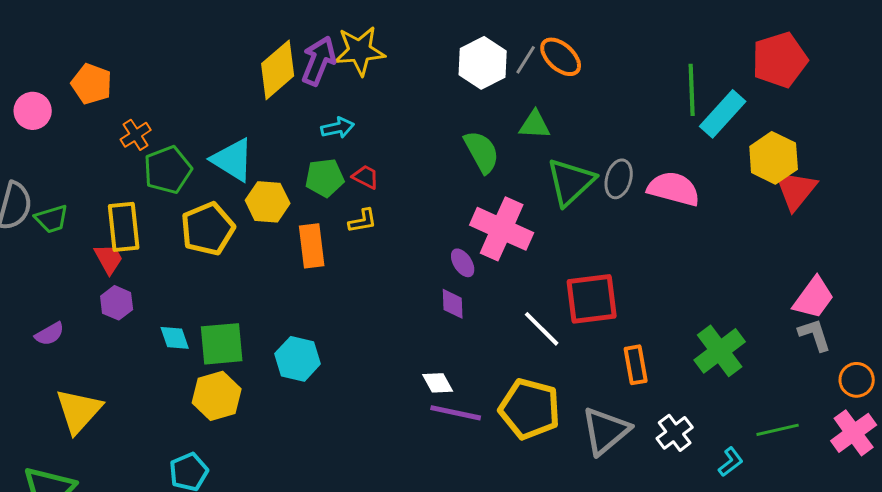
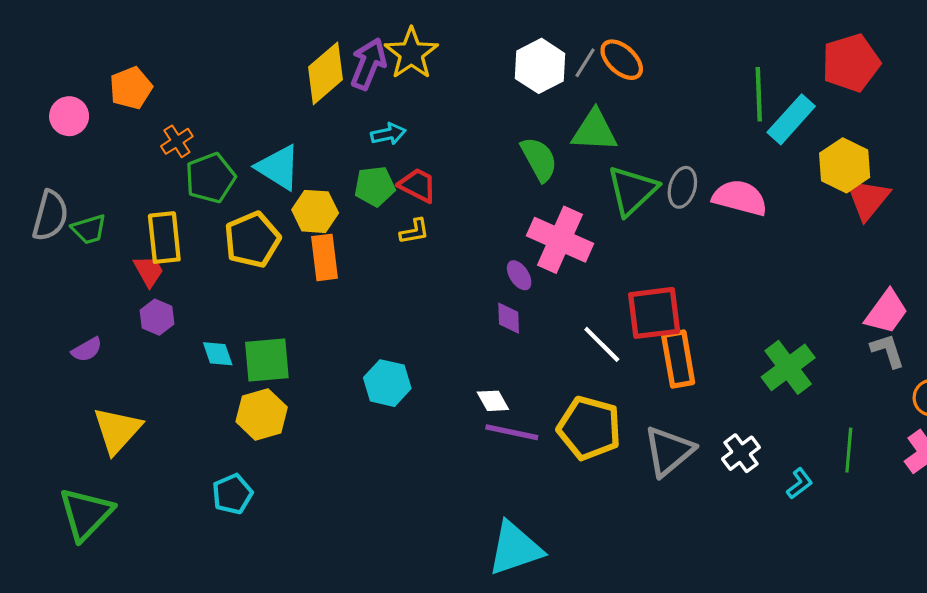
yellow star: (360, 51) -> (411, 53), turned -30
orange pentagon: (92, 84) -> (131, 88), turned 30
green triangle: (535, 125) -> (594, 131), size x1.4
red trapezoid: (366, 177) -> (418, 185), size x1.4
orange rectangle: (312, 246) -> (324, 257), moved
cyan hexagon: (298, 359) -> (387, 383), moved
orange rectangle: (636, 365) -> (678, 359), moved, size x1.4
green line: (778, 430) -> (849, 450), turned -72

